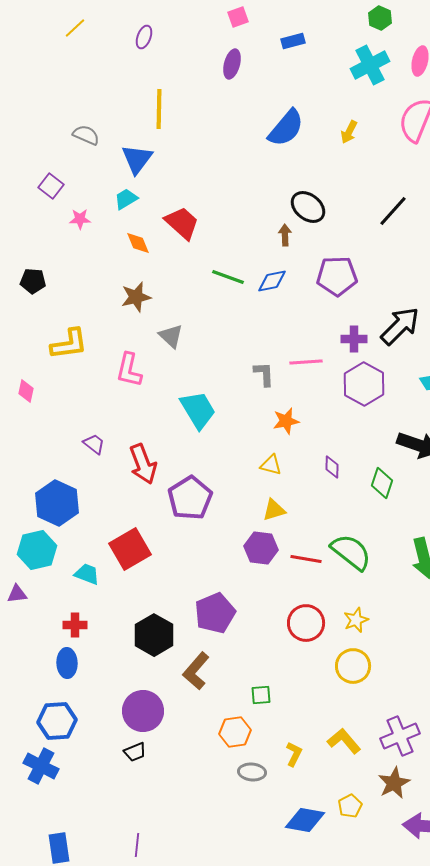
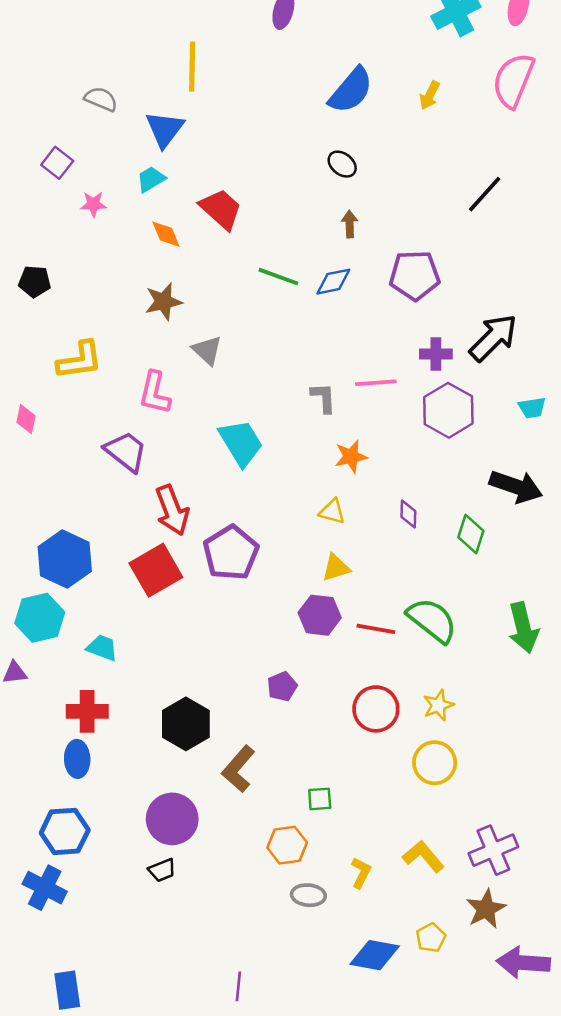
black ellipse: (308, 207) -> (342, 164), moved, size x0.7
purple trapezoid: (94, 444) -> (126, 452), moved, size x1.6
red square: (130, 549) -> (156, 570), moved
purple pentagon: (215, 613) -> (282, 686), moved, size x0.6
red cross: (75, 625) -> (87, 711), size x1.4
purple line: (137, 845) -> (238, 986), moved

